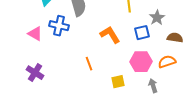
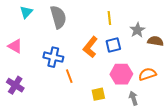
blue cross: (59, 26) -> (53, 57), moved
blue square: (142, 33) -> (113, 45), moved
orange L-shape: (110, 35) -> (90, 47), turned -110
brown semicircle: (175, 38) -> (155, 41), moved

